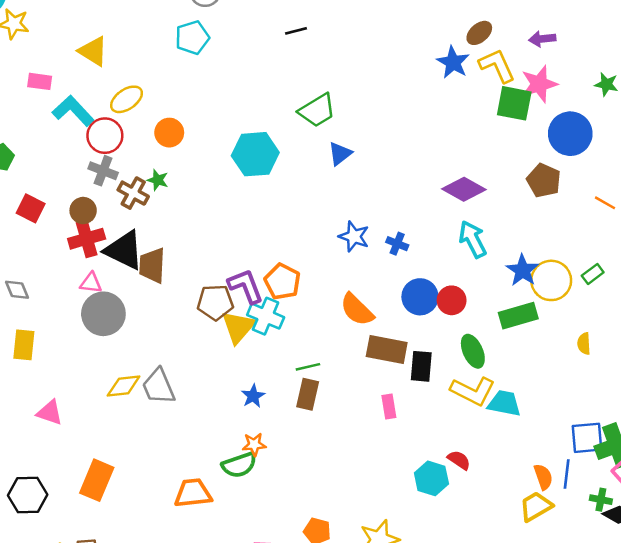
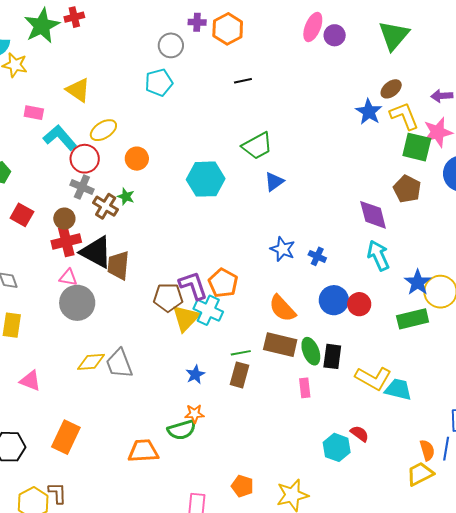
brown pentagon: (544, 181) -> (407, 189), moved
purple diamond: (464, 189) -> (373, 215), turned 44
brown rectangle: (387, 349) -> (280, 345), moved
green ellipse: (473, 351) -> (311, 351), moved

